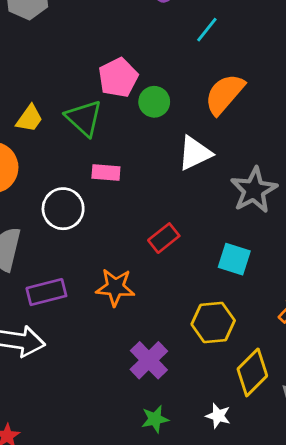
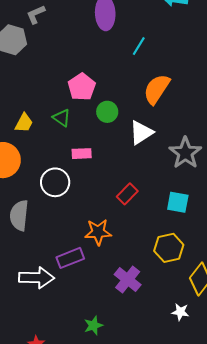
green circle: (154, 102) -> (107, 112), moved
green triangle: (84, 118) -> (62, 118), size x0.7
purple rectangle: (46, 292) -> (70, 258), moved
green star: (155, 419) -> (93, 326), moved

